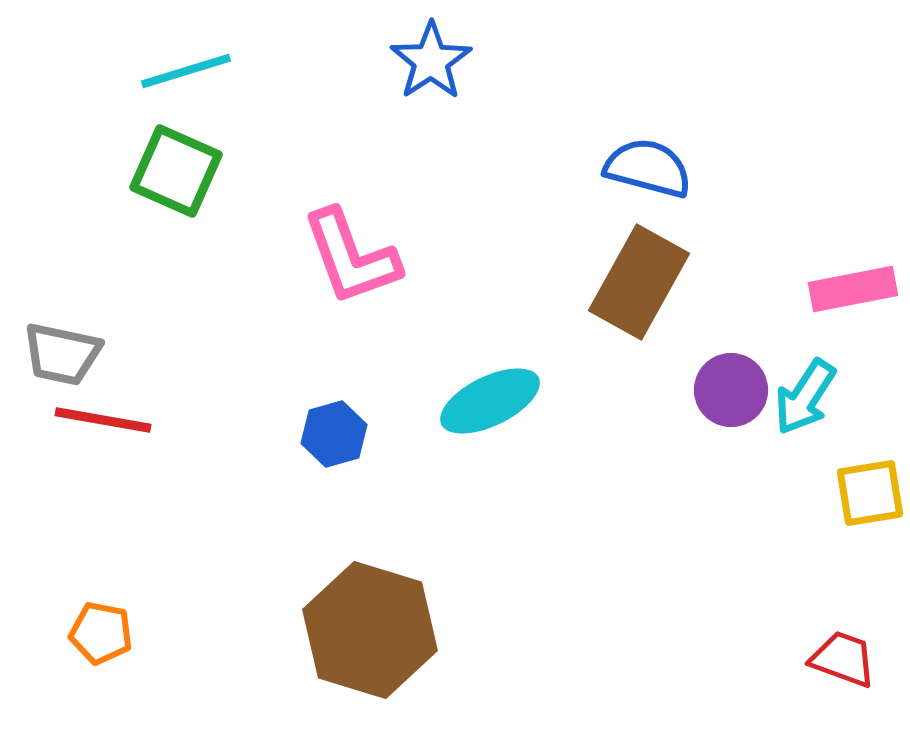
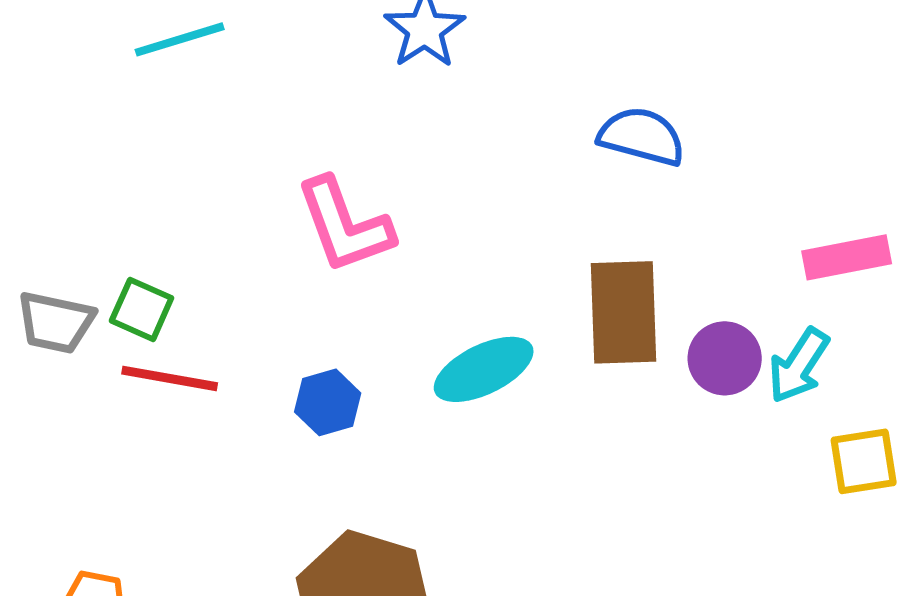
green square: (176, 171) -> (142, 309), moved, size x0.7
brown rectangle: (639, 282) -> (624, 312), moved, turned -31
red line: (103, 420) -> (170, 378), moved

